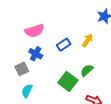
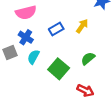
green semicircle: (87, 70) -> (88, 58), moved
cyan semicircle: (27, 91) -> (33, 57), moved

